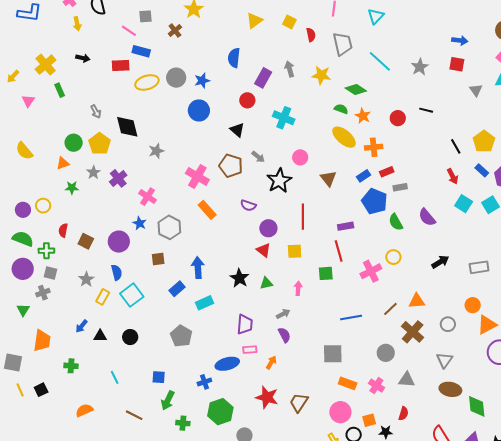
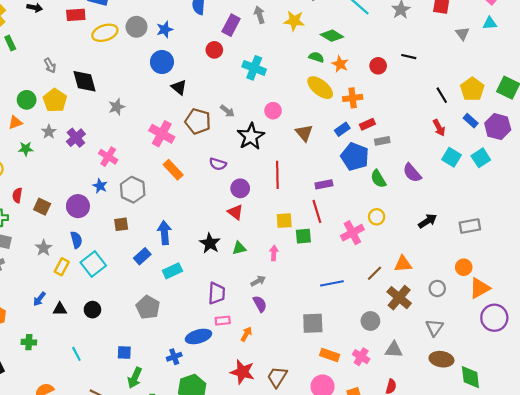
black triangle: (237, 130) -> (179, 87), moved
yellow square: (295, 251) -> (284, 221), moved

